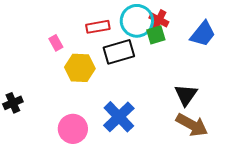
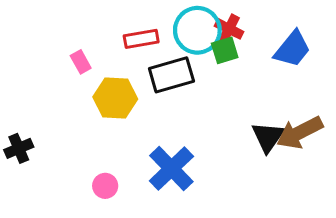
brown arrow: (192, 125) -> (300, 133), moved, turned 124
pink circle: (73, 129) -> (105, 186), size x0.6

